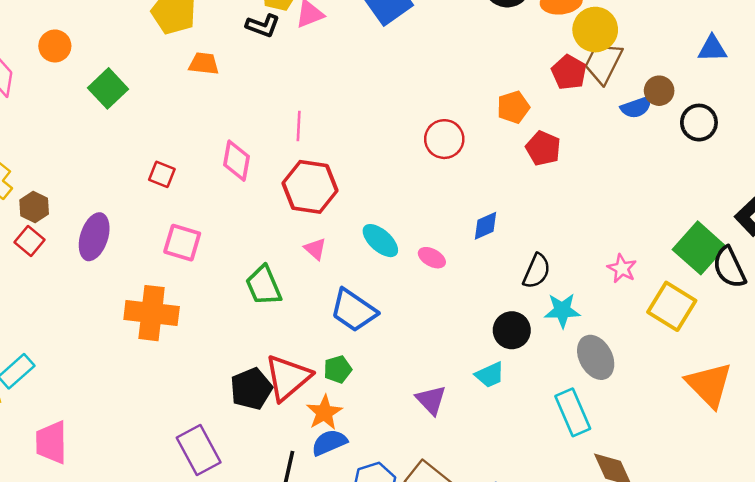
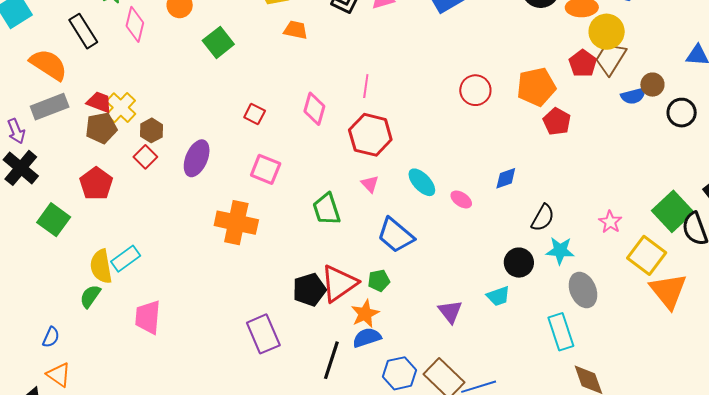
orange pentagon: (513, 107) -> (536, 87), size x1.5
red circle: (444, 139) -> (475, 90), moved
orange triangle: (709, 385) -> (668, 291), moved

